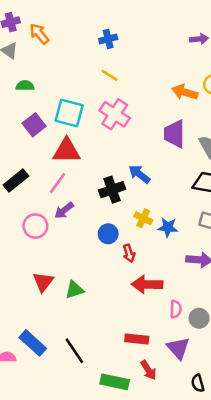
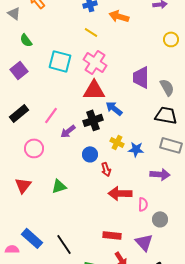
green semicircle: (25, 86) -> (26, 40), turned -128
orange arrow: (185, 92) -> (119, 16), moved
purple square: (34, 125) -> (19, 70), moved
red triangle: (67, 151) -> (94, 90), moved
purple arrow: (64, 210) -> (68, 131), moved
red triangle: (43, 282) -> (23, 185), moved
green triangle: (74, 290) -> (59, 186), moved
pink semicircle: (176, 309) -> (143, 204), moved

